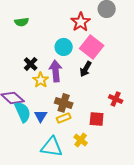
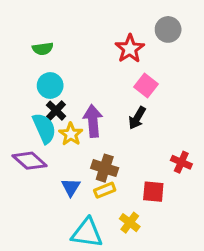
cyan circle: (64, 47) -> (50, 86), moved
pink square: (92, 47) -> (146, 86), size x0.7
cyan semicircle: (23, 112) -> (44, 128), moved

